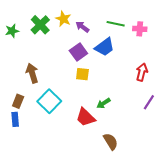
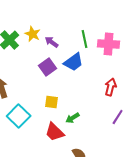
green line: (116, 24) -> (85, 39), turned 66
pink cross: (140, 29) -> (109, 44), size x1.5
yellow square: (82, 74) -> (52, 102), moved

